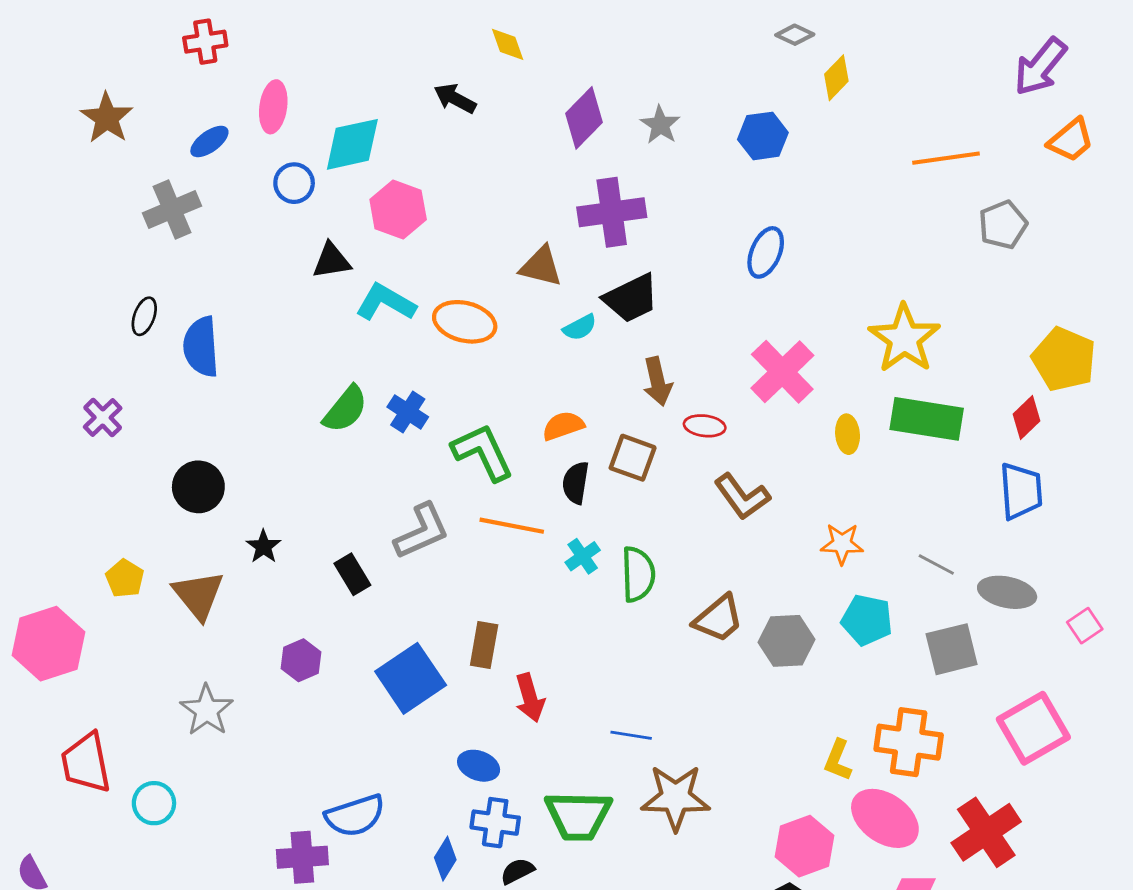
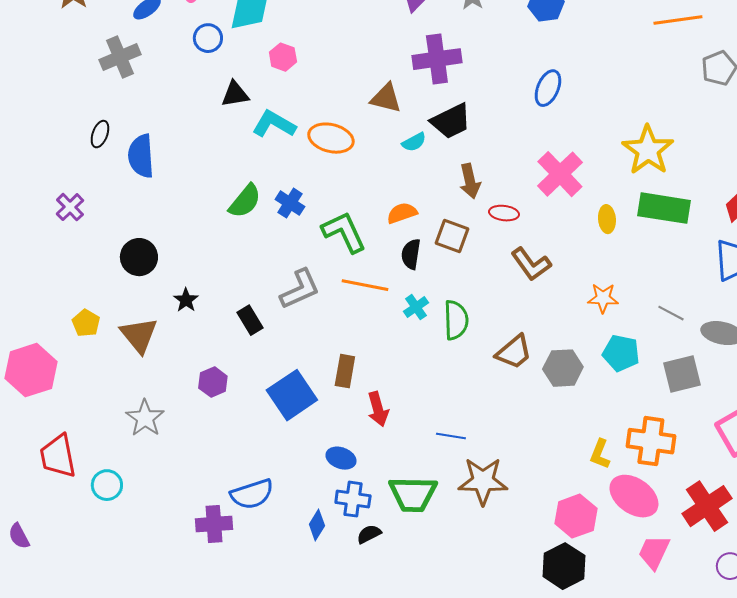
pink hexagon: (398, 209) -> (283, 57), size x0.7

